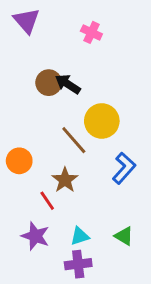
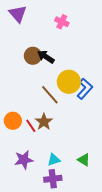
orange circle: (19, 161) -> (13, 121), moved
blue L-shape: (124, 168) -> (85, 89), moved
red line: (47, 201) -> (31, 126), moved
purple star: (35, 236) -> (24, 160), turned -30

